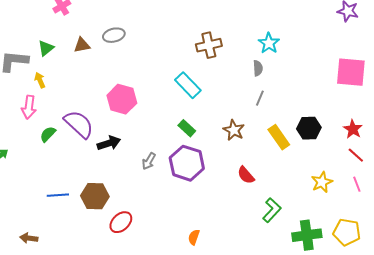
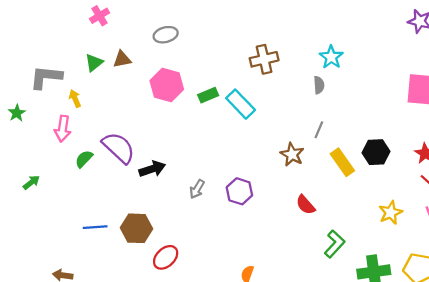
gray ellipse: (114, 35) -> (166, 35), moved
green triangle: (46, 48) -> (94, 63), moved
gray line: (260, 98) -> (319, 130), moved
pink hexagon: (122, 99) -> (167, 85), moved
green rectangle: (187, 128) -> (208, 95), moved, turned -66
purple hexagon: (187, 163) -> (239, 191), size x0.7

